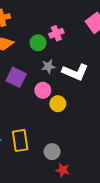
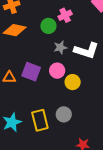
purple square: (16, 77) -> (31, 72), moved
gray circle: (52, 152) -> (64, 114), moved

